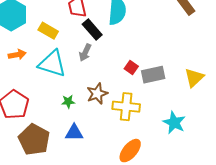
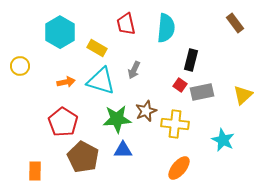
black rectangle: (92, 30) -> (191, 60), moved, turned 55
orange arrow: (17, 55) -> (66, 82), moved
green star: (68, 102) -> (117, 119), size x2.0

